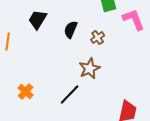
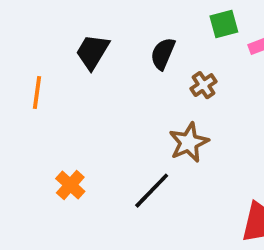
black semicircle: (71, 30) -> (163, 54), moved

